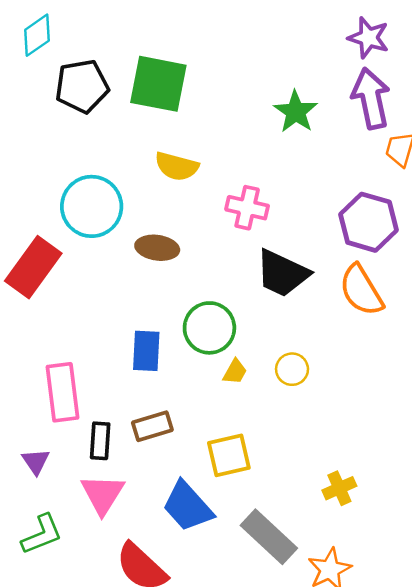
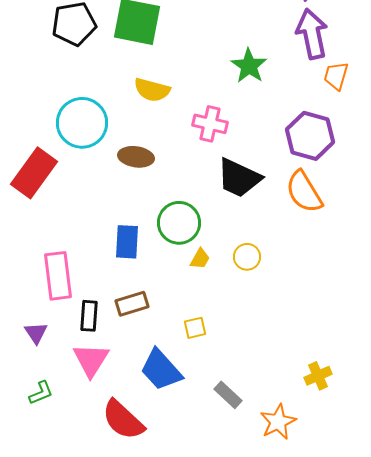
green star: (296, 112) -> (249, 66), moved
yellow square: (229, 455) -> (195, 328), size x0.6
yellow cross: (339, 488) -> (318, 376), moved
green L-shape: (42, 534) -> (41, 393), size x0.7
gray rectangle: (269, 537) -> (228, 395), size x0.6

